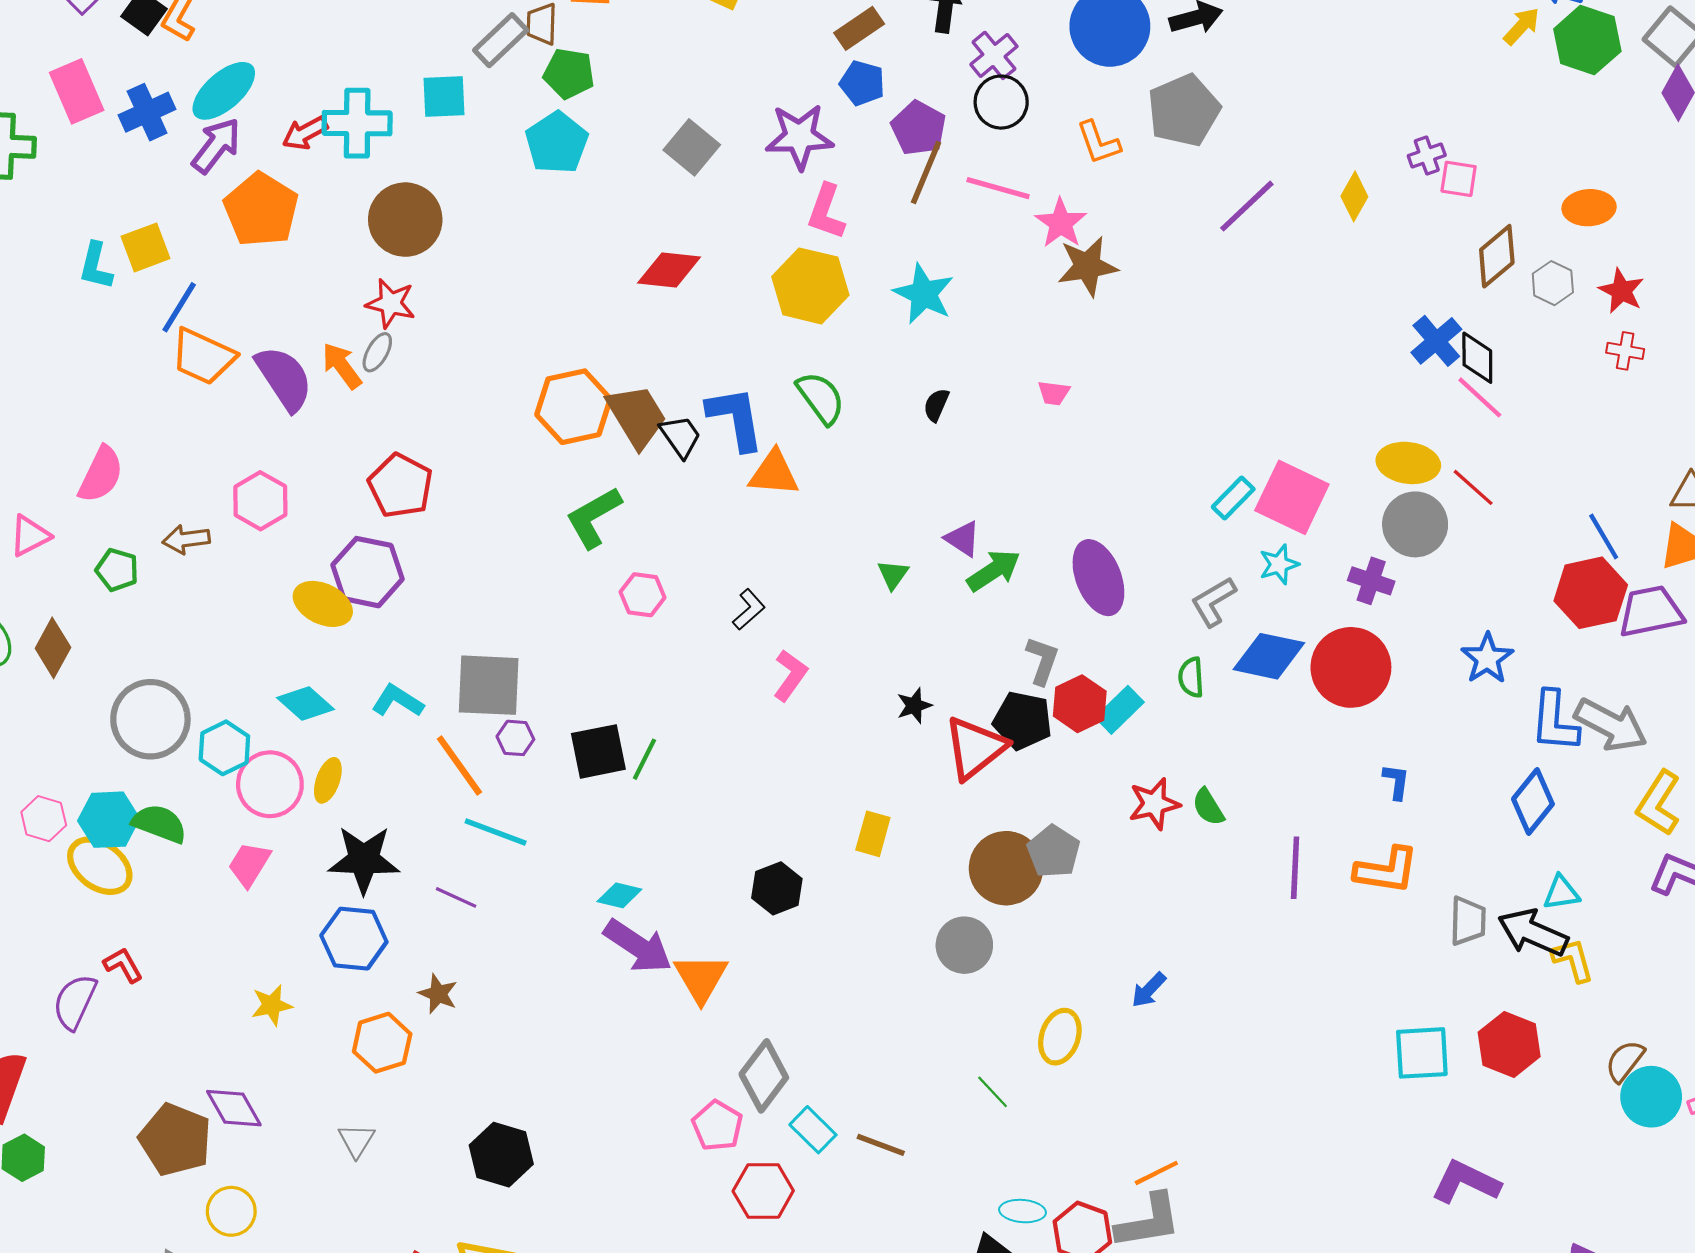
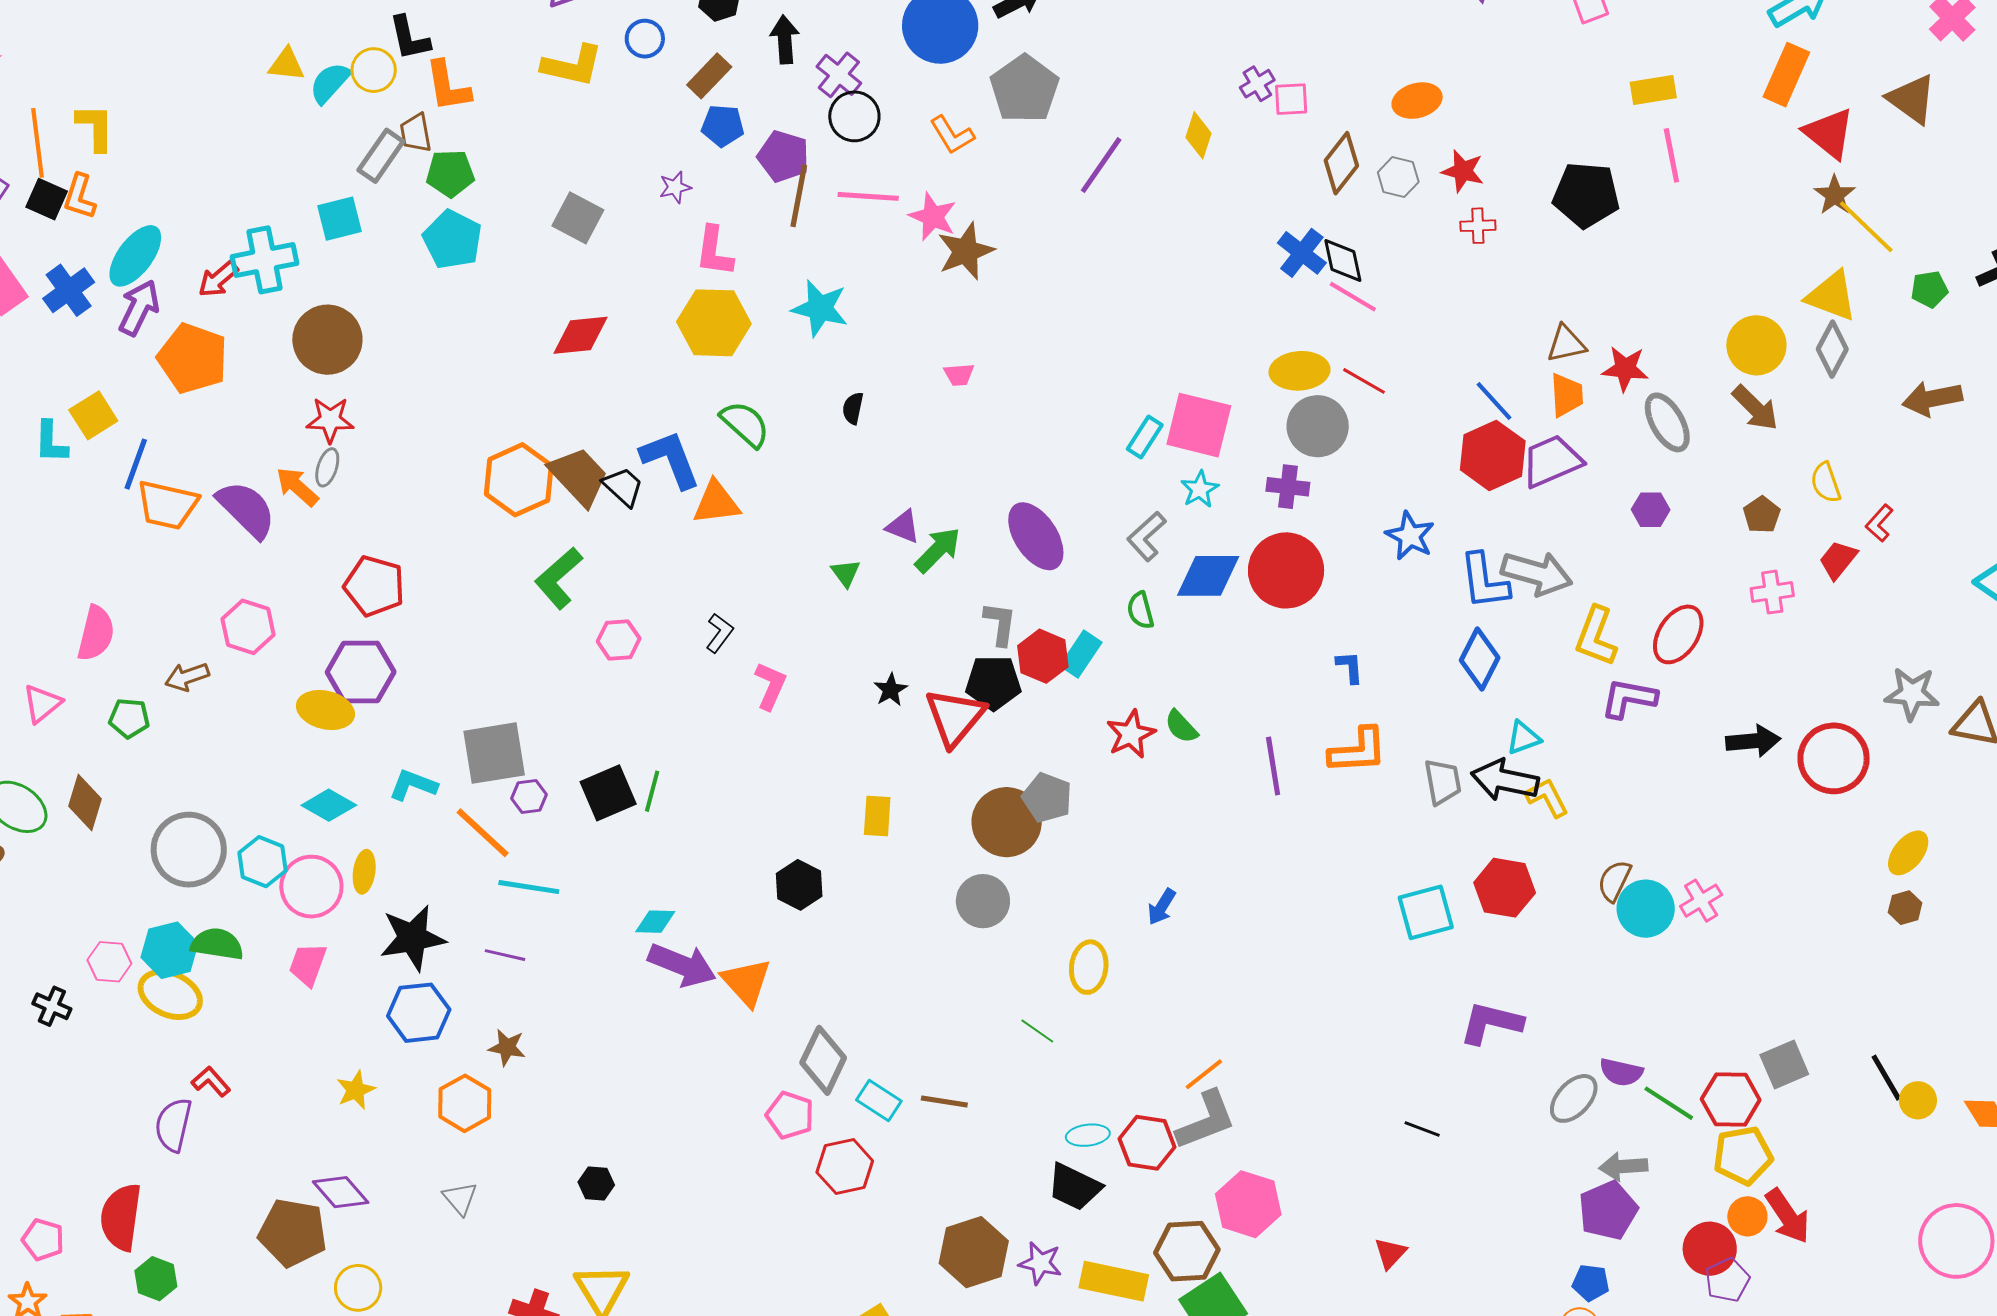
purple star: (799, 137) -> (675, 187), size x0.5
black hexagon: (501, 1155) -> (596, 1184), size x0.6

